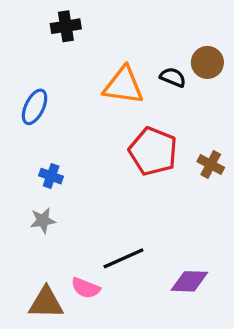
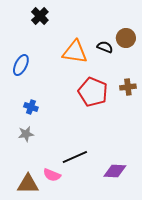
black cross: (66, 26) -> (40, 16), turned -36
brown cross: (211, 164) -> (128, 87), moved, turned -35

